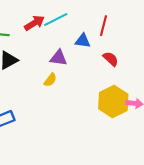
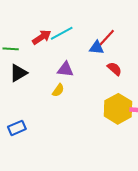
red line: (103, 26) -> (107, 38), turned 30
blue triangle: (83, 41) -> (97, 48), moved

